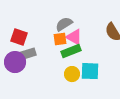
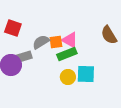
gray semicircle: (64, 24) -> (41, 42), moved
red square: (19, 37) -> (13, 28), moved

